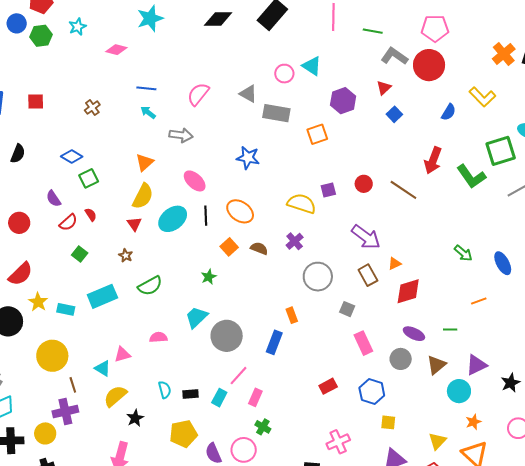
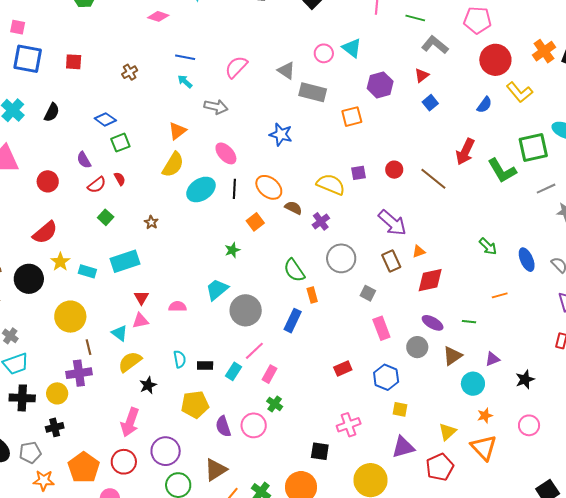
red circle: (429, 65) -> (495, 60), moved
red triangle: (134, 224) -> (141, 298), moved
brown semicircle: (259, 248) -> (293, 208), moved
green semicircle: (150, 286) -> (294, 270), moved, turned 80
purple triangle: (476, 365) -> (492, 359), size x0.7

